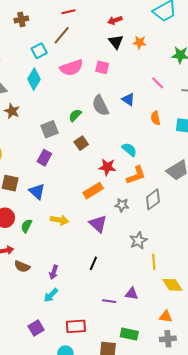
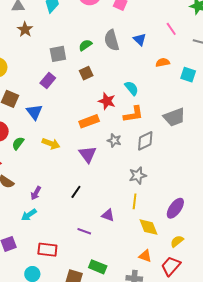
orange semicircle: (156, 118) -> (163, 63), turned 80
gray star: (138, 241) -> (138, 176), moved
purple triangle: (132, 294) -> (108, 215), moved
orange triangle: (166, 317) -> (145, 256), moved

